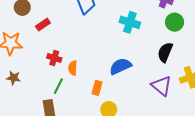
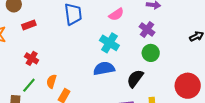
blue semicircle: (120, 66) -> (104, 68), moved
orange semicircle: (73, 68) -> (51, 81), moved

